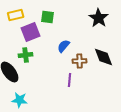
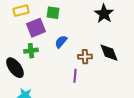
blue semicircle: (64, 46) -> (61, 42), moved

